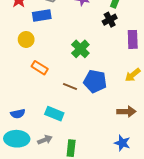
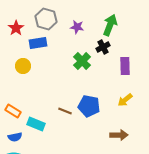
green cross: (80, 49) -> (82, 61), moved
orange rectangle: (40, 68) -> (13, 111), moved
cyan rectangle: (54, 114) -> (36, 124), moved

